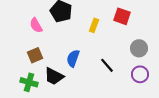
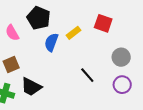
yellow rectangle: (94, 25) -> (74, 33), turned 32
blue semicircle: (73, 58) -> (51, 42), moved

